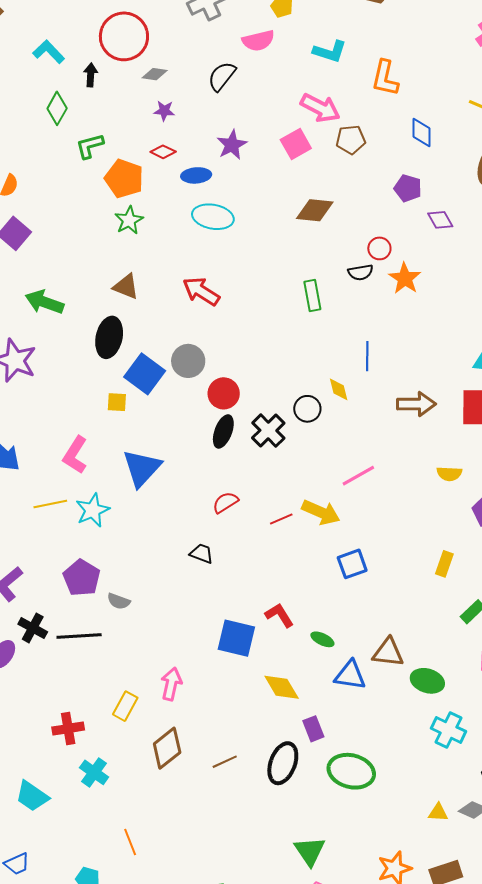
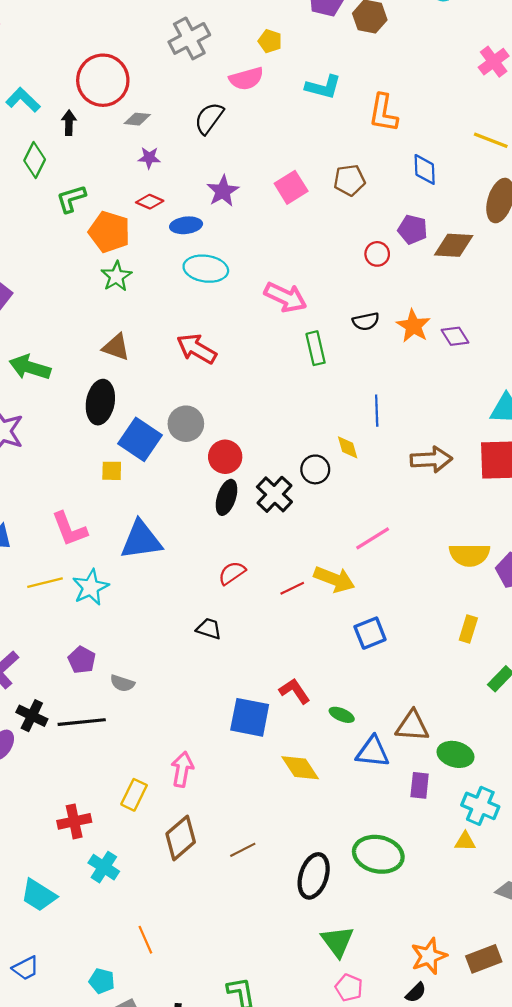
pink arrow: (320, 108) -> (285, 297), moved
brown diamond: (315, 210) -> (454, 245), moved
purple diamond: (440, 220) -> (455, 336), moved
red circle: (379, 248) -> (377, 254), moved
pink L-shape: (75, 455) -> (69, 529), turned -51
blue triangle: (142, 468) -> (141, 540), turned 42
yellow semicircle: (449, 474) -> (469, 555), moved, size x1.5
purple pentagon: (82, 578) -> (82, 660), size x0.7
purple rectangle: (313, 729) -> (420, 785), moved, turned 30
black ellipse: (283, 763) -> (314, 876), moved
yellow triangle: (438, 812) -> (465, 841), moved

